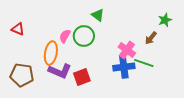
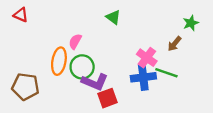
red triangle: (18, 29) -> (21, 15), moved
green circle: (84, 36) -> (82, 67), moved
purple L-shape: (60, 71) -> (95, 82), moved
red square: (82, 77) -> (107, 98), moved

